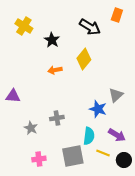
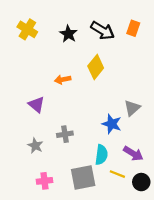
orange rectangle: (117, 15) -> (133, 28), moved
black star: (52, 40) -> (68, 34), moved
purple triangle: (13, 96) -> (36, 105), moved, turned 35

